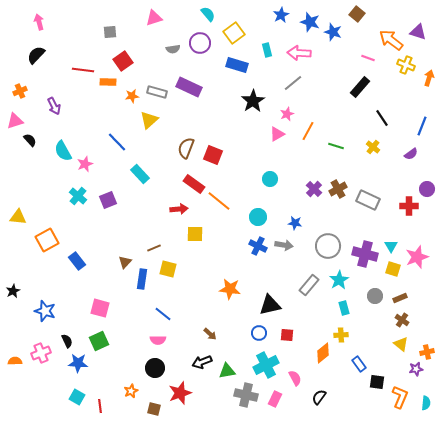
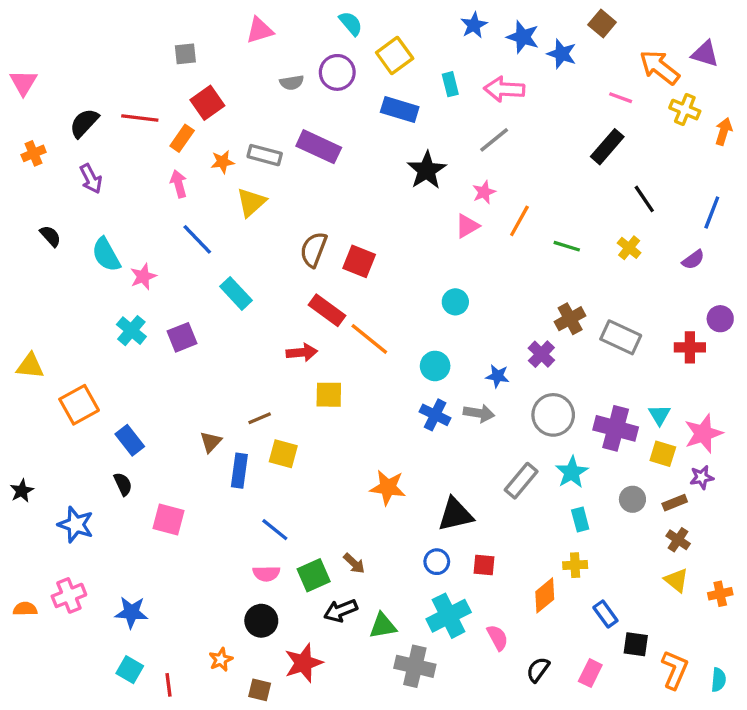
pink arrow: (39, 22) -> (179, 184), moved
black semicircle: (36, 55) -> (84, 123), moved
orange rectangle: (108, 82) -> (182, 138), turned -56
pink triangle: (15, 121) -> (23, 83), moved, turned -42
purple cross: (314, 189) -> (541, 354), moved
black semicircle: (67, 341) -> (123, 484), moved
green square: (99, 341) -> (314, 575), moved
purple star: (416, 369) -> (702, 477), moved
pink rectangle: (275, 399) -> (590, 673), moved

